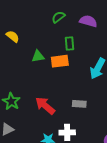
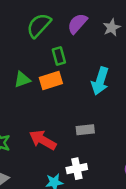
green semicircle: (58, 17) -> (39, 25), size x1.5
purple semicircle: (88, 21) -> (77, 24), turned -54

